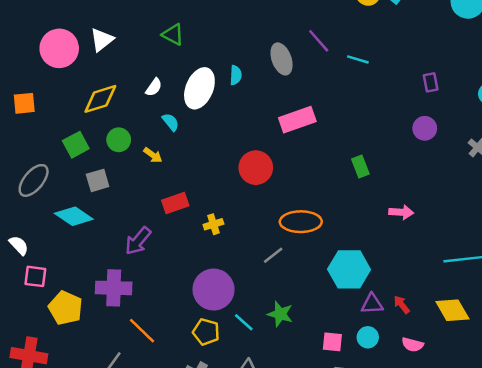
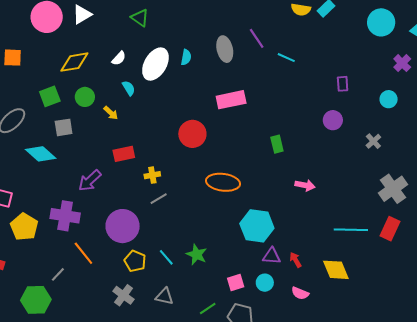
gray line: (273, 255) -> (159, 199), moved
purple circle: (214, 290) -> (123, 226), moved
pink square: (332, 342) -> (236, 282), turned -30

